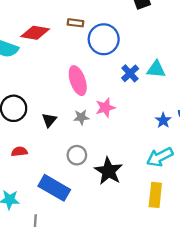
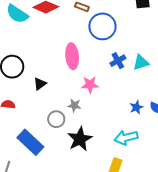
cyan triangle: (156, 69) -> (141, 62), turned -36
gray star: (81, 117) -> (74, 106), moved

